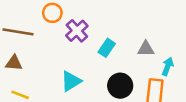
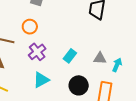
purple cross: (77, 31) -> (37, 52), moved
cyan arrow: (168, 66) -> (117, 65), moved

